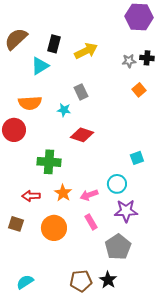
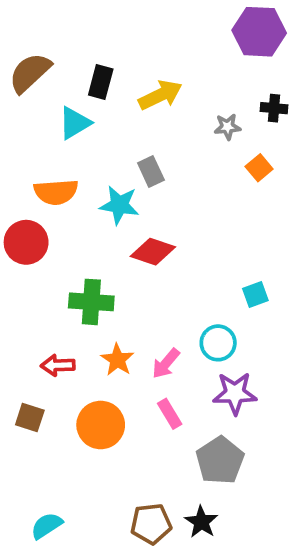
gray star: (129, 61) -> (227, 127), moved
cyan star: (64, 110) -> (119, 205), size x1.5
pink arrow: (89, 195) -> (166, 363), turned -30

